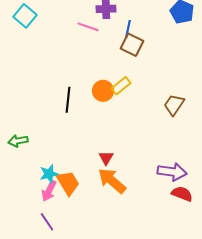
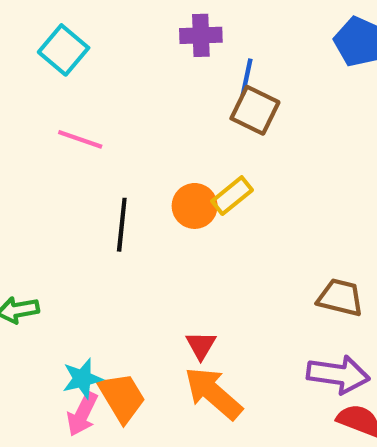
cyan square: (25, 16) -> (64, 50), moved
pink line: (88, 27) -> (80, 139), moved
brown trapezoid: (174, 105) -> (340, 297), moved, turned 70

